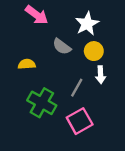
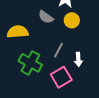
yellow semicircle: (27, 64) -> (18, 32), size x1.5
white arrow: (101, 75) -> (78, 59), moved

